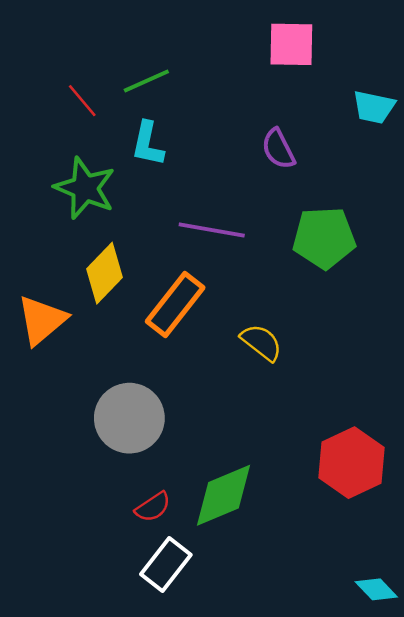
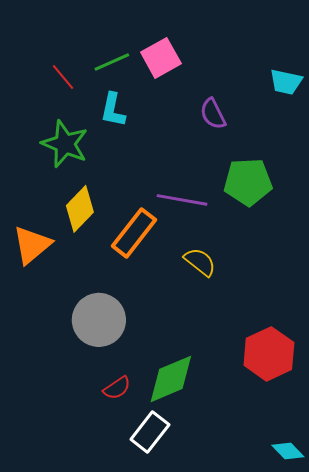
pink square: (291, 44) -> (161, 58), moved, turned -30
purple line: (212, 230) -> (182, 200), moved
white rectangle: (166, 564) -> (150, 432), moved

